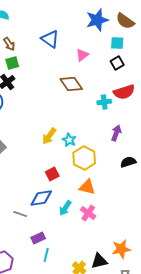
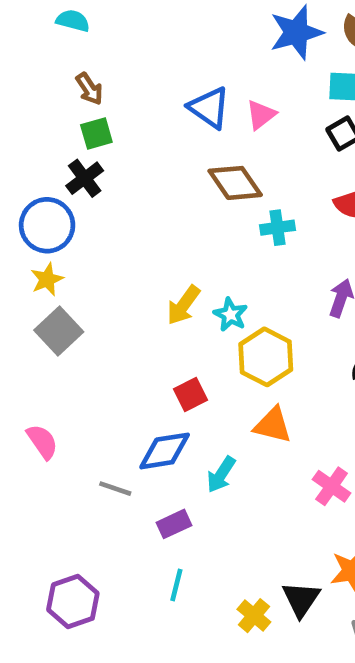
blue triangle: (50, 39) -> (209, 108), moved
cyan cross: (104, 102) -> (277, 228), moved
pink cross: (88, 213) -> (332, 486), moved
purple rectangle: (38, 238) -> (174, 524), moved
black triangle: (99, 261) -> (301, 599), turned -42

